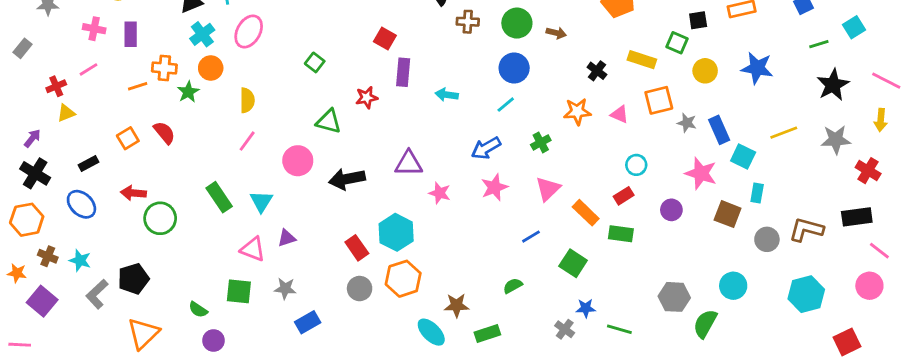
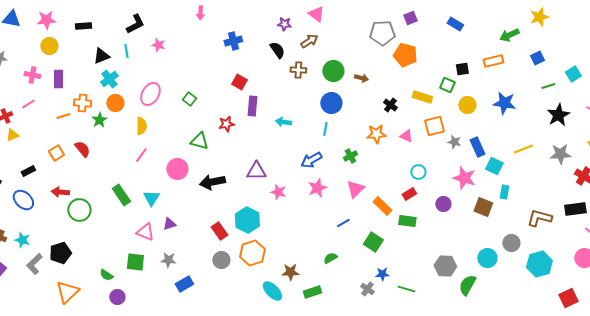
pink ellipse: (249, 31) -> (150, 94), moved
cyan line: (506, 105) -> (325, 129), turned -40
gray circle: (767, 239) -> (511, 243), moved

